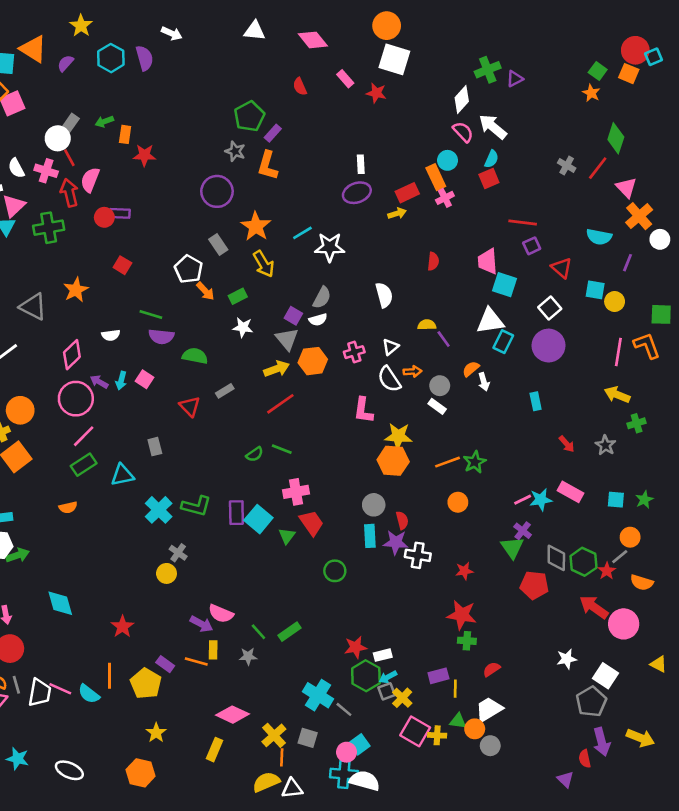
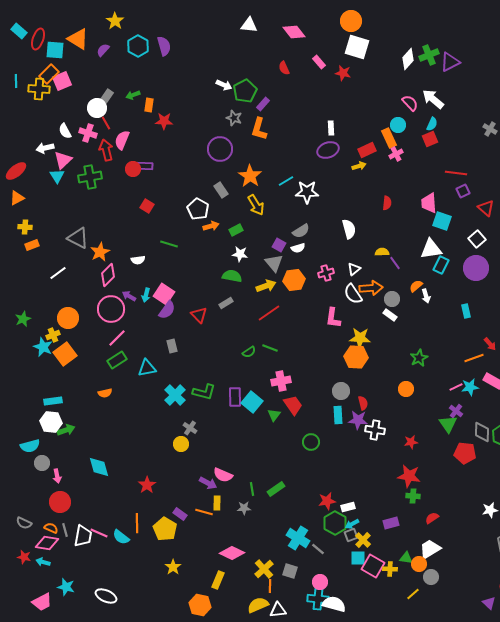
white arrow: (172, 33) -> (224, 85), moved
purple triangle: (515, 79) -> (450, 62), size x1.5
white diamond: (462, 99) -> (408, 59), moved
orange star: (76, 290) -> (100, 252), moved
orange arrow: (205, 291) -> (211, 226), turned -63
gray semicircle: (322, 298) -> (301, 231), turned 30
purple semicircle: (161, 336) -> (167, 310), moved, turned -60
green semicircle: (195, 356) -> (232, 276), moved
orange arrow: (413, 371) -> (371, 288), size x1.6
pink square: (144, 379) -> (164, 294), size x1.5
orange line: (448, 462) -> (474, 358), moved
green line: (258, 632) -> (252, 489), turned 32
yellow line: (455, 689) -> (413, 594), moved, turned 48
cyan square: (359, 744) -> (358, 558), moved, turned 35
orange hexagon: (141, 773) -> (200, 605), moved

